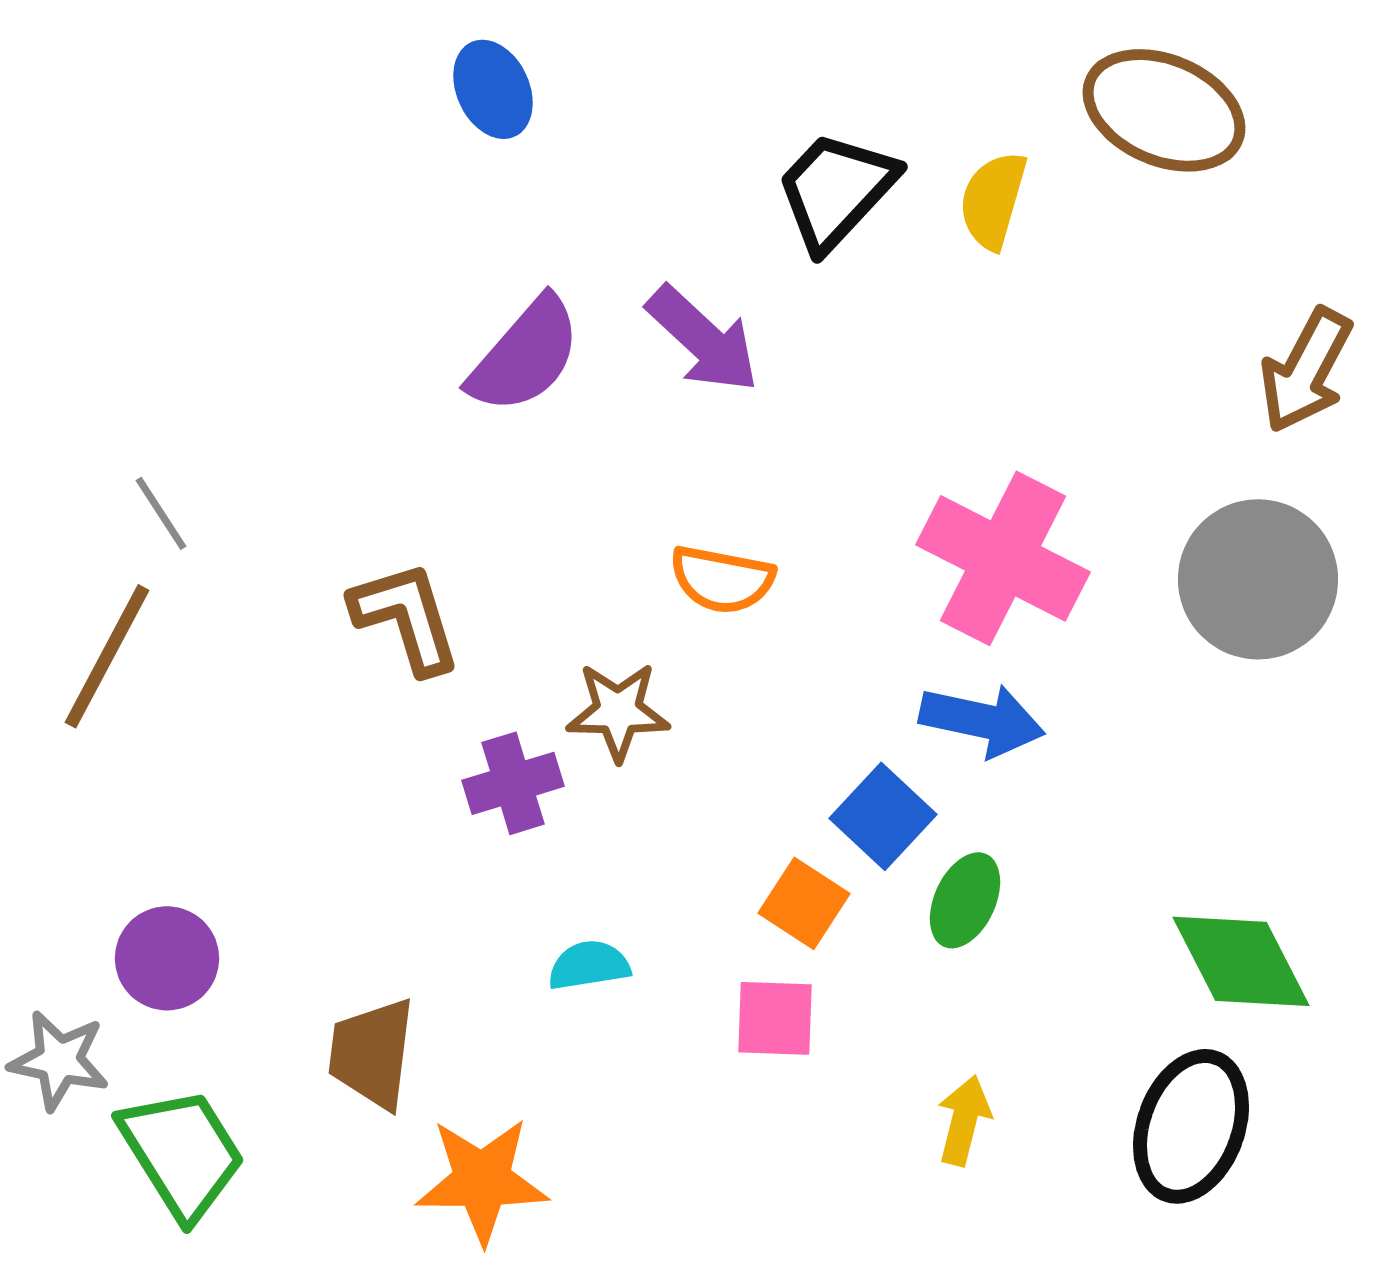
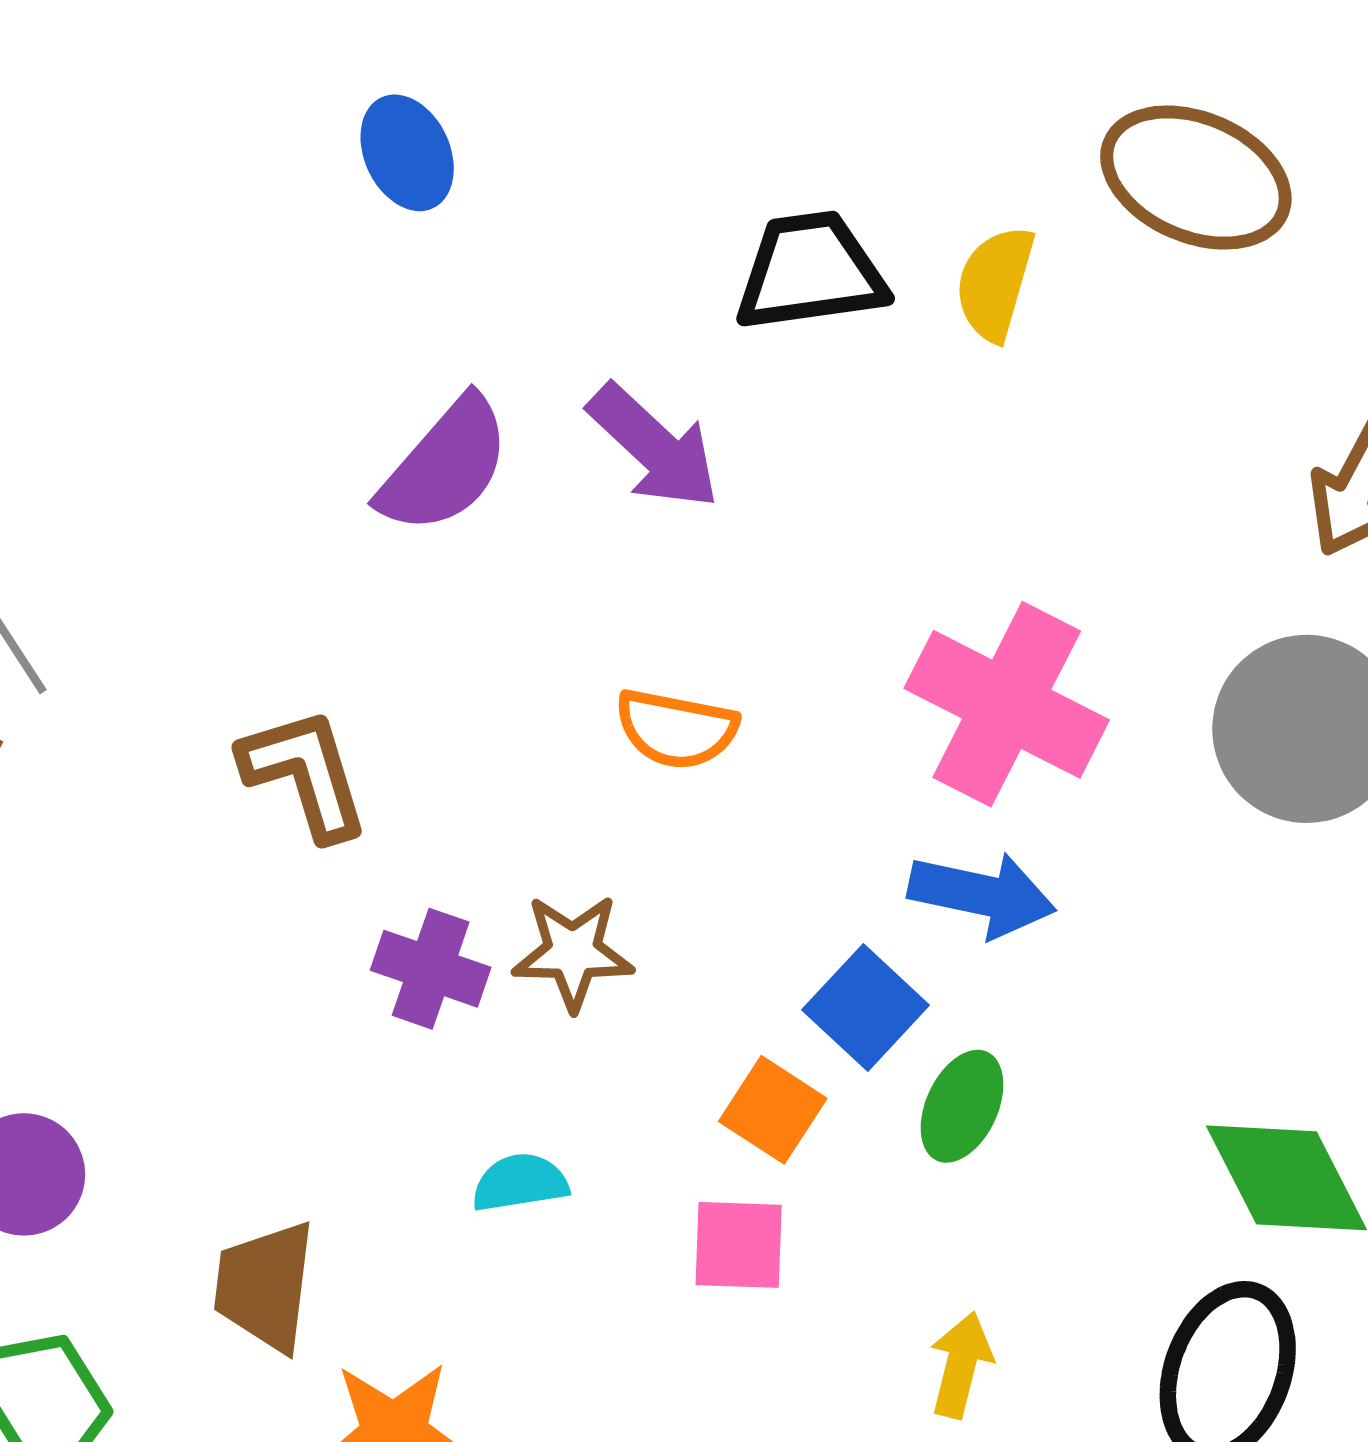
black trapezoid: (836, 190) -> (810, 272), turned 39
brown star: (618, 711) -> (573, 952), moved
purple cross: (513, 783) -> (431, 969), turned 36

